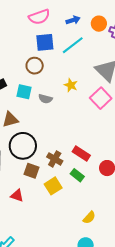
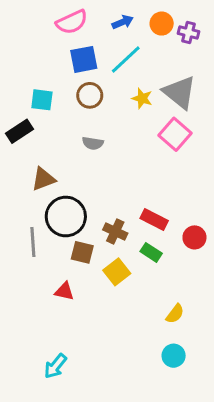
brown circle: (35, 66) -> (90, 95), moved
yellow star: (71, 85) -> (142, 98), moved
cyan square: (24, 92) -> (42, 100), moved

